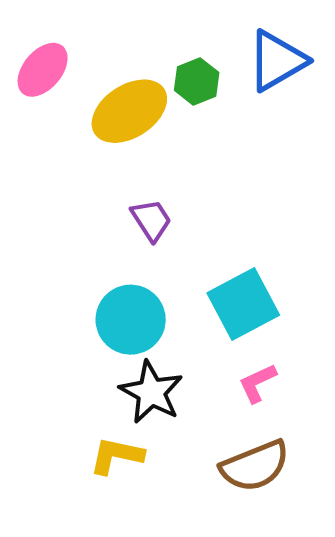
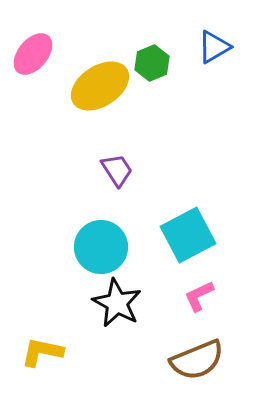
blue triangle: (277, 61) -> (214, 47), size x0.7
yellow L-shape: (116, 456) -> (42, 352), moved

